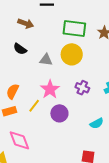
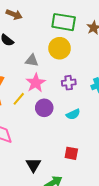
gray triangle: (46, 60) -> (32, 61), moved
purple cross: (82, 88) -> (69, 83), turned -32
cyan semicircle: (97, 123) -> (73, 114), moved

